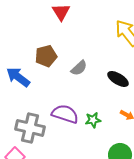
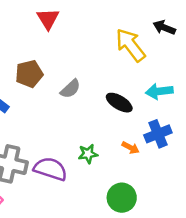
purple semicircle: (65, 114) -> (50, 169), moved

